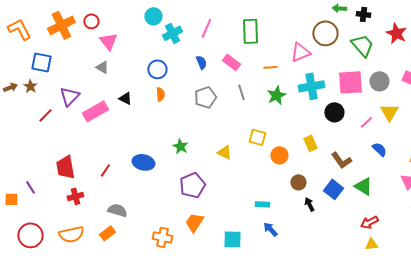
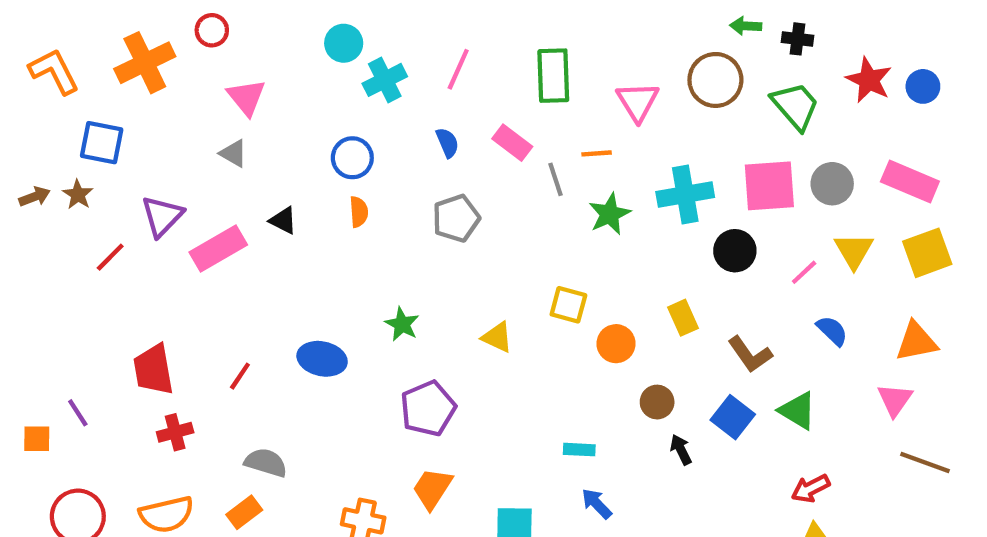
red circle: (91, 21) -> (212, 30), moved
pink triangle: (300, 52) -> (638, 102), moved, turned -40
gray line: (241, 92) -> (555, 179), moved

